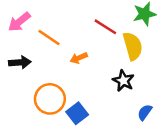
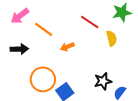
yellow semicircle: (133, 46) -> (111, 38), size x0.7
black star: (123, 81) -> (103, 81), moved, turned 30

